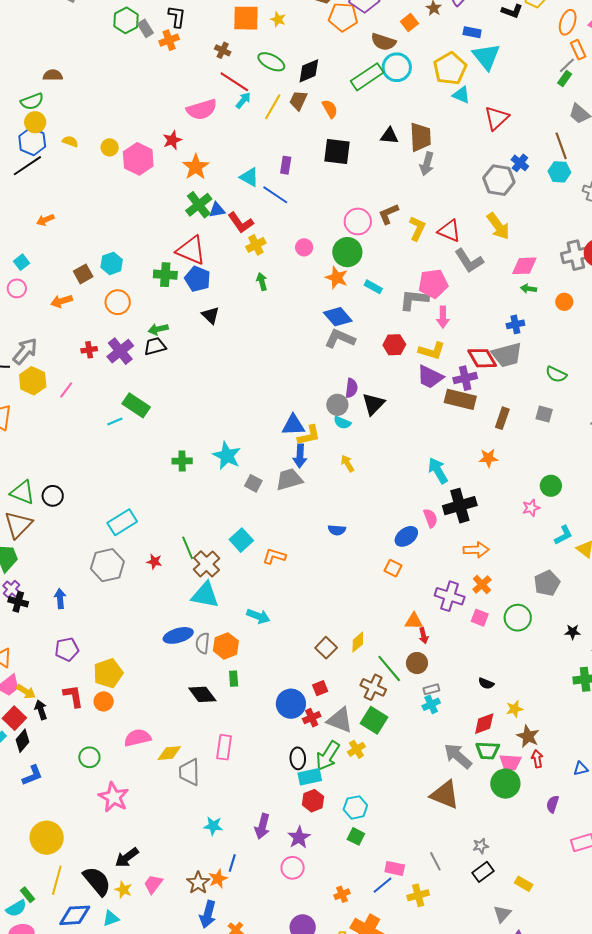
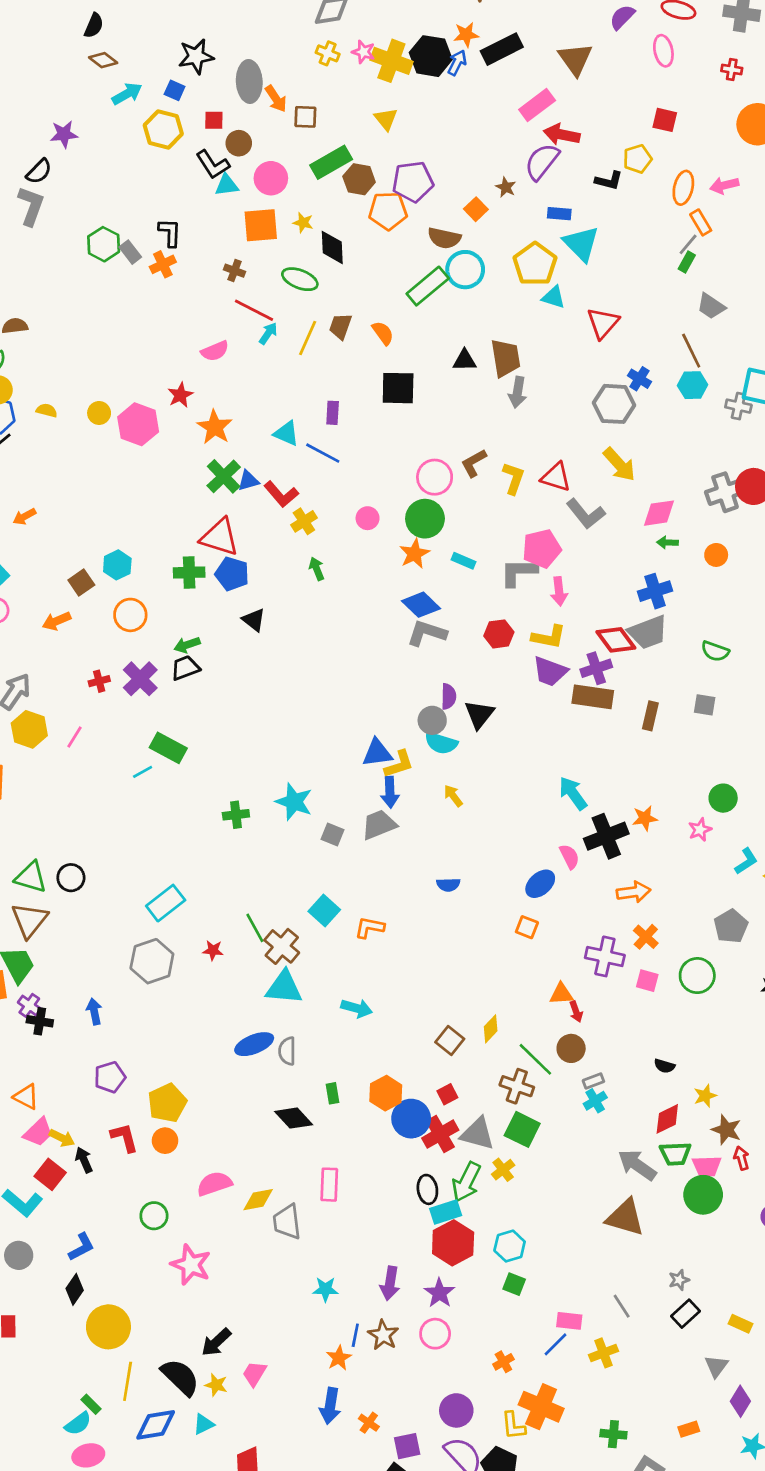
black diamond: (309, 71) -> (332, 247), moved, turned -64
pink semicircle: (202, 110) -> (215, 351), size x0.7
orange star: (337, 278) -> (414, 554), turned 30
blue cross: (515, 324) -> (655, 591), size x1.4
cyan semicircle: (342, 423) -> (441, 743), size x1.4
orange star: (488, 458) -> (645, 818), moved
orange hexagon: (226, 646) -> (386, 1093), moved
red cross: (312, 718) -> (440, 1134), size x1.5
black diamond: (23, 741) -> (75, 1289), moved
red hexagon: (313, 801) -> (453, 1243), size x1.5
brown star: (198, 883) -> (383, 1335), moved

